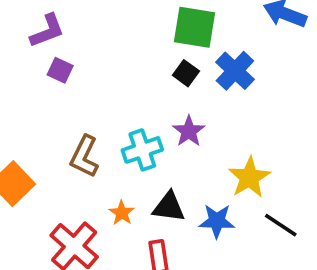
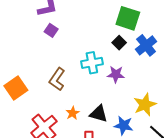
purple star: (189, 131) -> (116, 74), turned 30
cyan cross: (142, 150) -> (92, 63), moved

